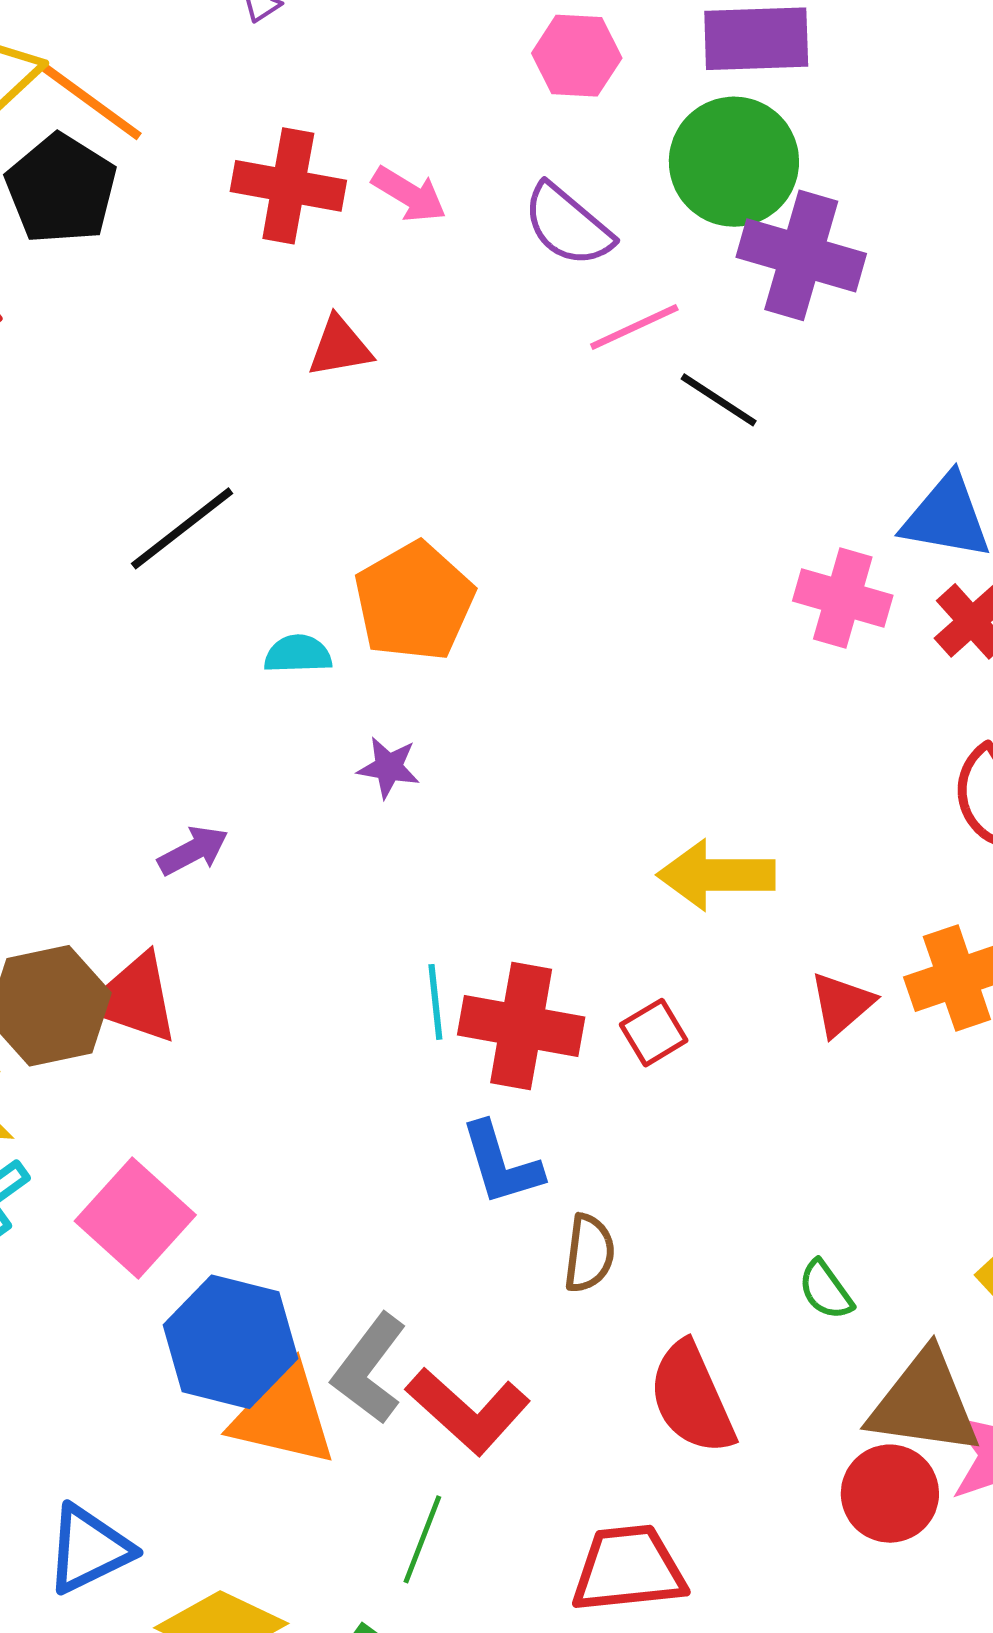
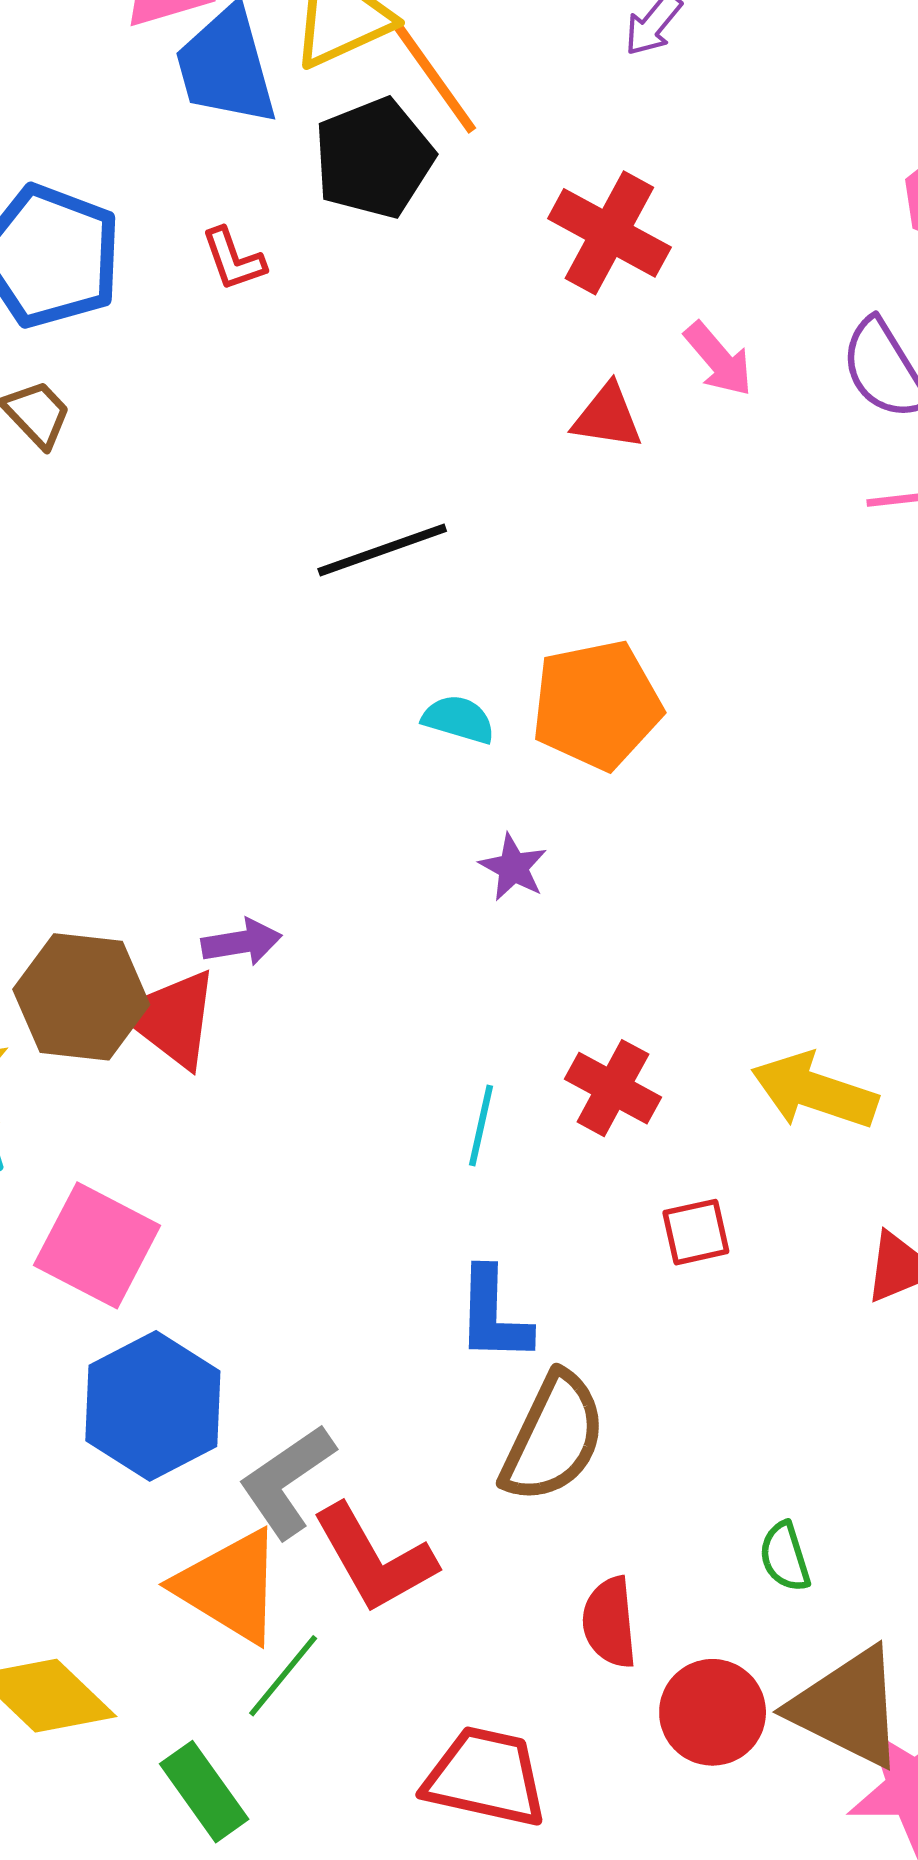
pink arrow: (409, 194) -> (718, 359), moved
purple arrow: (193, 851) -> (242, 942), moved
red cross: (521, 1026) -> (613, 1088), moved, size x0.7
pink square: (135, 1218) -> (97, 1245), turned -33
brown semicircle: (589, 1253) -> (553, 1438), size x1.6
red semicircle: (692, 1398) -> (610, 1622), size x0.7
orange triangle: (284, 1415) -> (230, 1586), moved
red circle: (890, 1494) -> (713, 1712), moved

